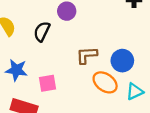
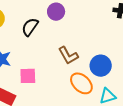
brown L-shape: (87, 55) -> (68, 55), turned -125

